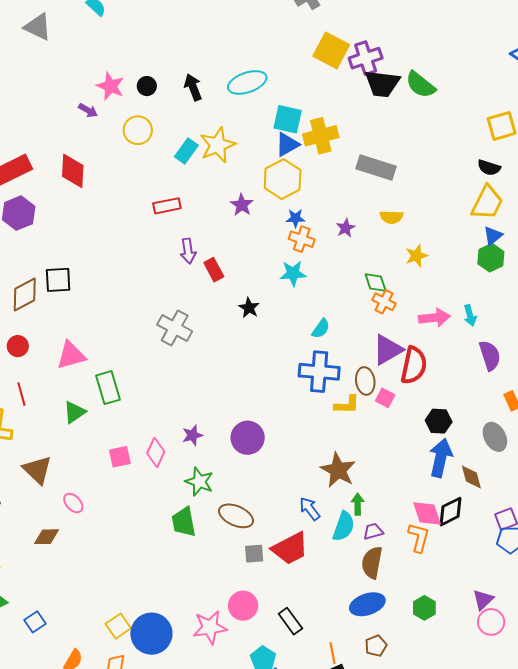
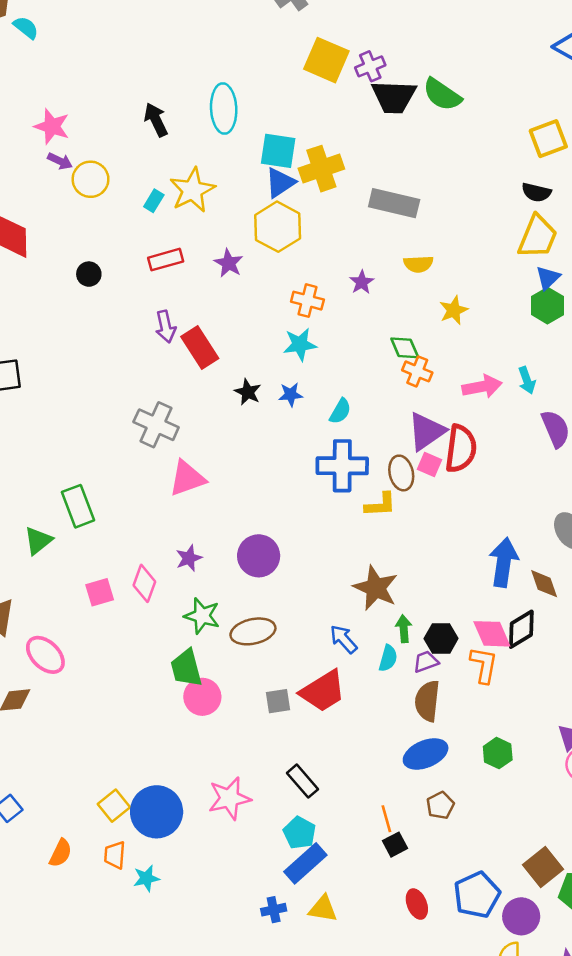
purple cross: (366, 58) -> (370, 66), size x0.7
cyan ellipse: (247, 82) -> (224, 109), turned -69
black circle: (147, 86) -> (89, 274), moved
purple arrow: (88, 110) -> (60, 161), moved
cyan rectangle: (186, 151) -> (154, 201), size x0.7
red rectangle: (167, 206) -> (166, 260), moved
blue star: (295, 218) -> (291, 394), moved
red rectangle: (214, 270) -> (200, 348), size x1.4
pink triangle: (71, 355) -> (187, 478), moved
pink square: (385, 398) -> (430, 464), moved
black hexagon: (439, 421) -> (441, 638), moved
pink ellipse: (73, 503) -> (45, 655), size x1.5
brown ellipse: (236, 516) -> (253, 631), moved, turned -32
cyan semicircle: (344, 526) -> (388, 658), size x0.7
pink circle: (243, 606) -> (202, 697), moved
black rectangle: (290, 621) -> (303, 781), moved

